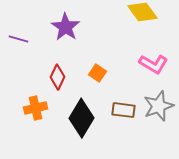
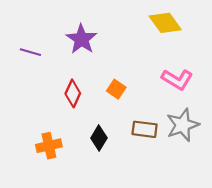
orange cross: (35, 108) -> (49, 146), moved
black diamond: (81, 118) -> (99, 138), size x0.6

